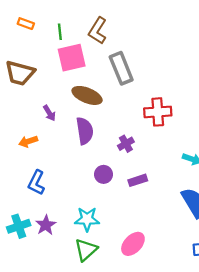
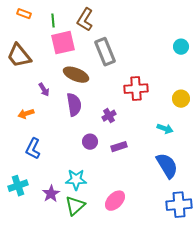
brown trapezoid: (20, 73) -> (19, 56), turned 36
purple star: (46, 225) -> (51, 194), moved

